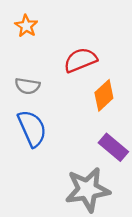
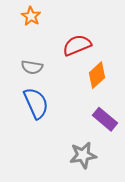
gray star: (87, 190) -> (83, 155), size x0.7

